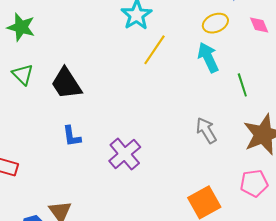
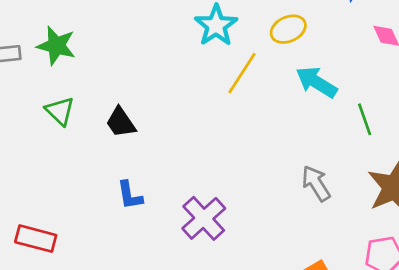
yellow ellipse: (215, 23) -> (288, 29), moved
cyan arrow: (208, 57) -> (316, 82), turned -32
black trapezoid: (66, 83) -> (121, 122), size x0.7

